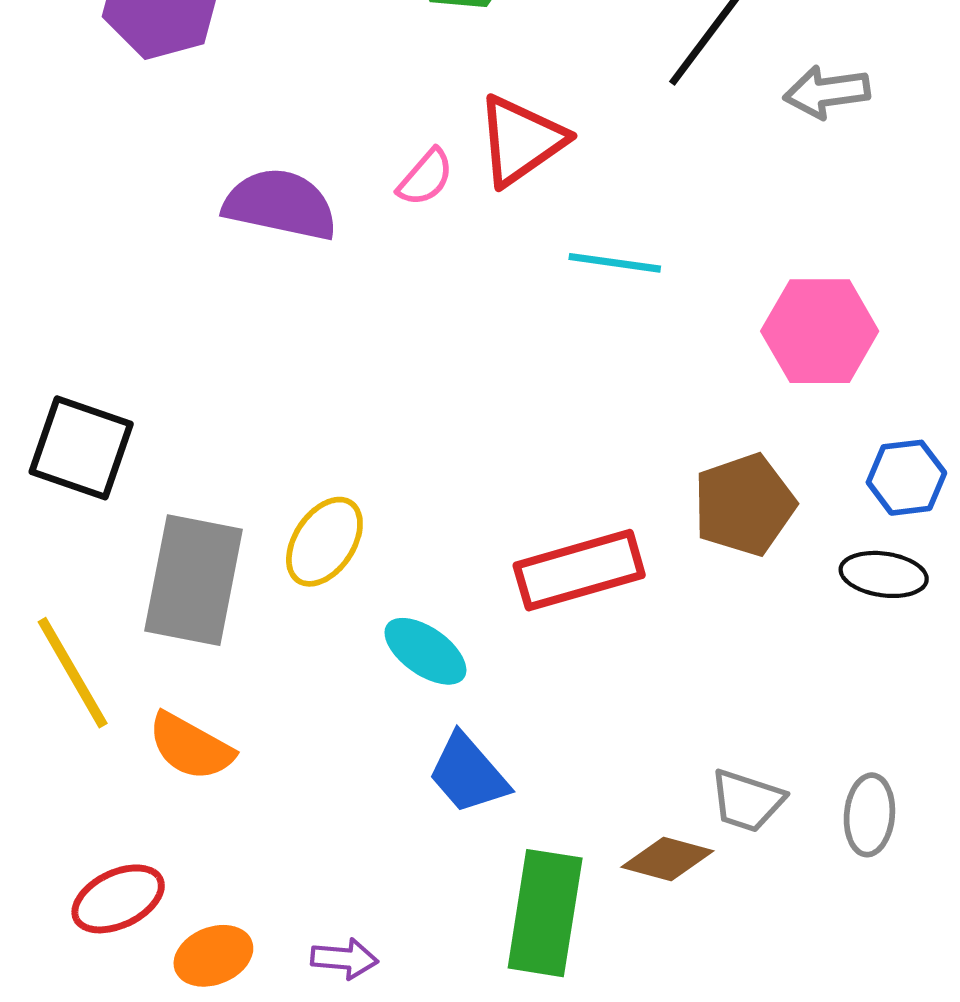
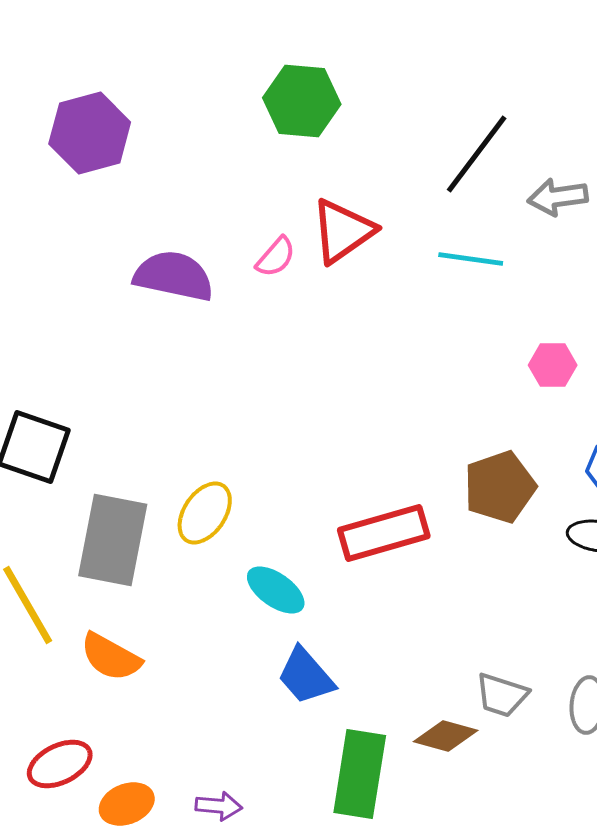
cyan line: (615, 263) -> (471, 259), moved
pink hexagon: (820, 331) -> (553, 365), size x0.6

